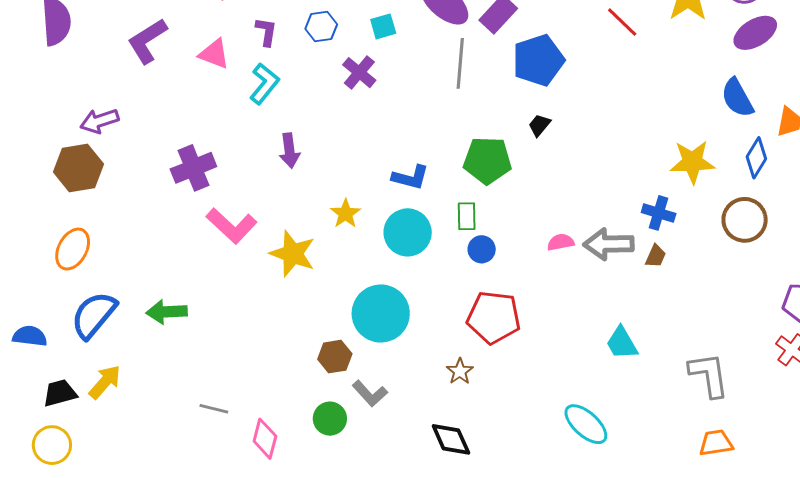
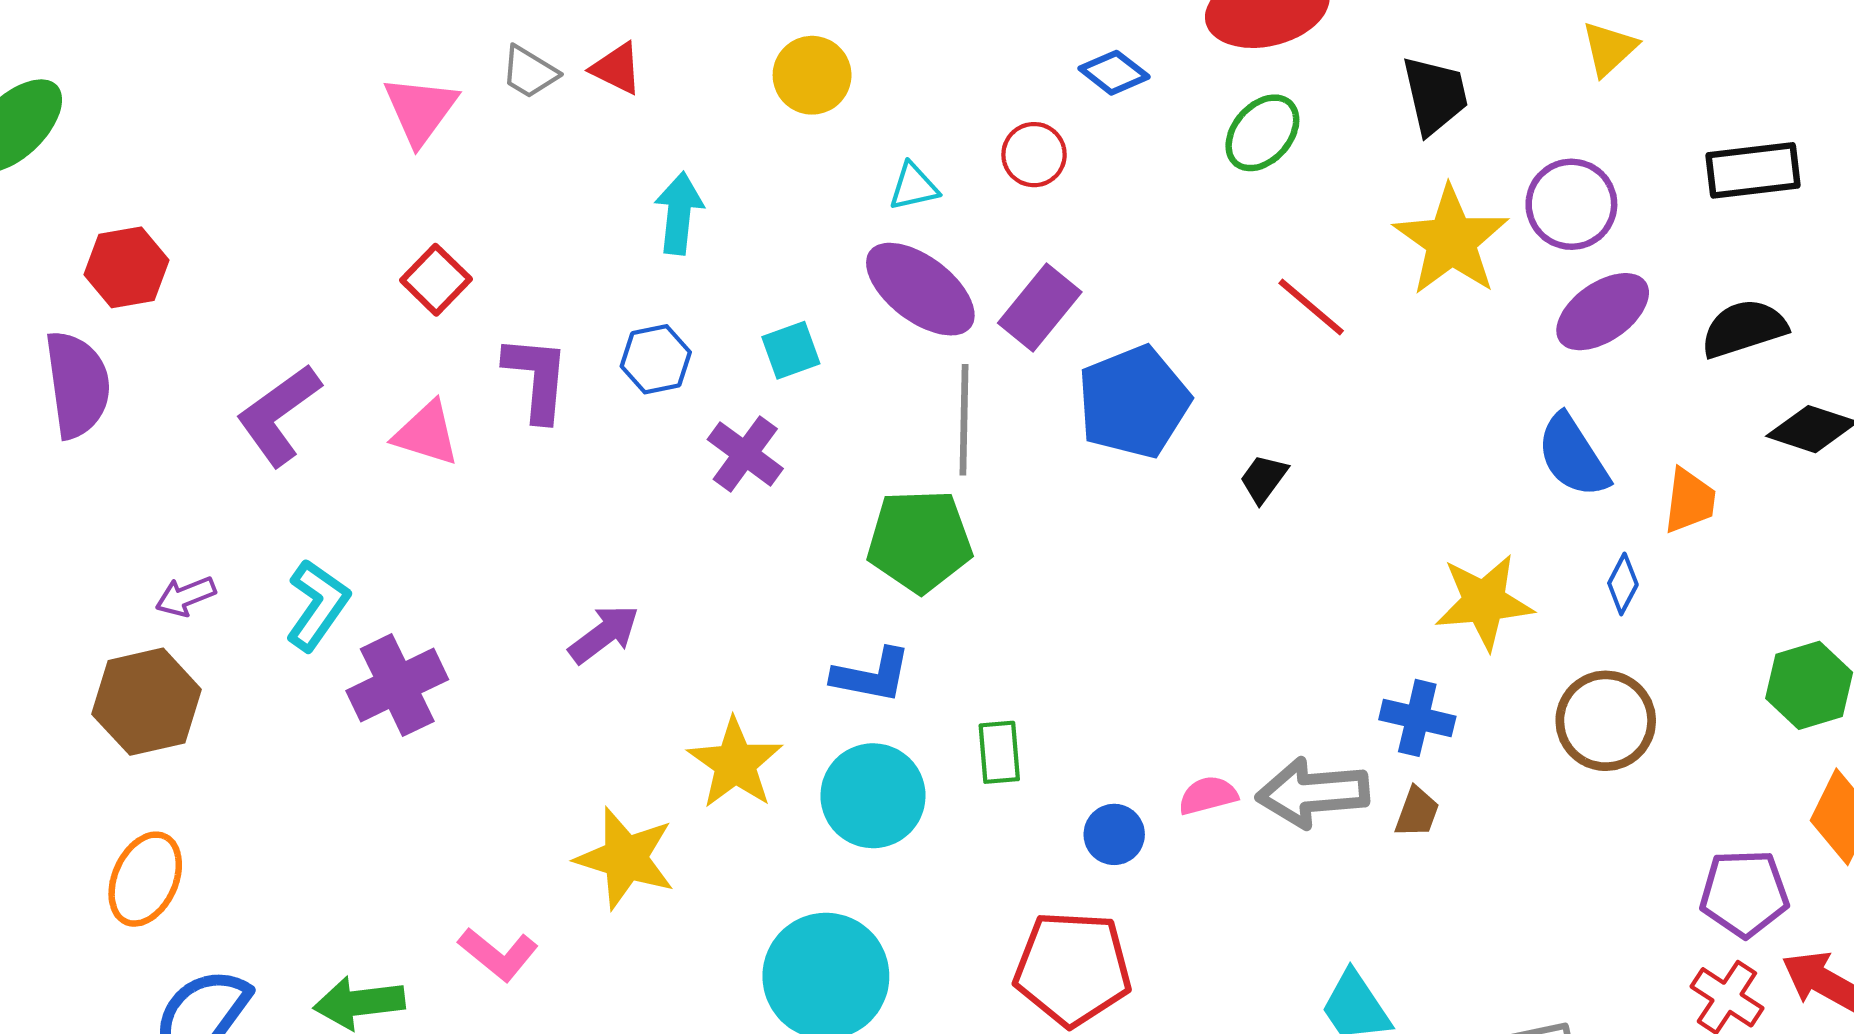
purple L-shape: (266, 32) -> (537, 378), size x1.4
cyan L-shape: (264, 84) -> (317, 605), moved
purple arrow: (99, 121) -> (186, 596), size x0.7
black trapezoid: (539, 125) -> (1263, 479), moved
purple arrow: (289, 151) -> (604, 634), turned -116
blue diamond: (756, 158) -> (1623, 584), size x0.7
green pentagon: (487, 160) -> (920, 541), moved
yellow star: (346, 214) -> (735, 763), size x1.4
pink L-shape: (232, 226) -> (498, 954), moved, size x0.7
blue circle: (482, 249) -> (1114, 834), moved

